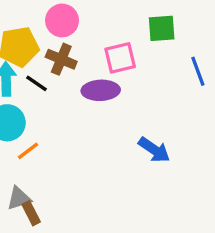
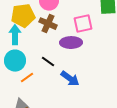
black line: (37, 83) -> (48, 62), moved
blue arrow: (154, 150) -> (70, 79), moved

